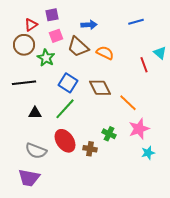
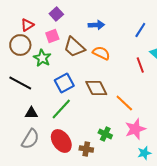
purple square: (52, 15) -> (56, 14), moved, turned -32
blue line: (136, 22) -> (140, 30), moved, turned -42
blue arrow: (89, 25) -> (96, 25), moved
black line: (24, 83) -> (20, 83), turned 35
blue square: (68, 83) -> (64, 83), turned 30
gray semicircle: (36, 151) -> (30, 139), moved, turned -80

